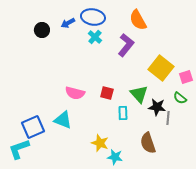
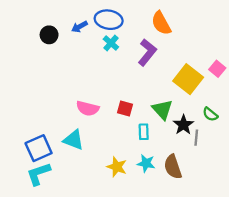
pink square: (186, 77) -> (217, 69), moved, turned -32
black star: (157, 107) -> (183, 125), turned 30
cyan L-shape: (19, 149) -> (39, 174), moved
cyan star: (115, 157) -> (146, 163), moved

